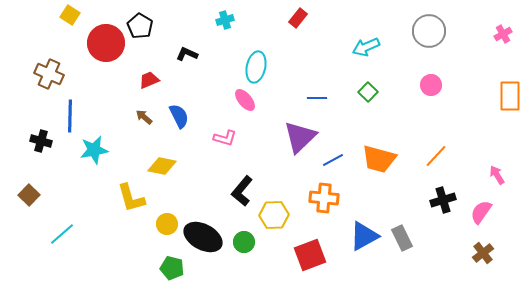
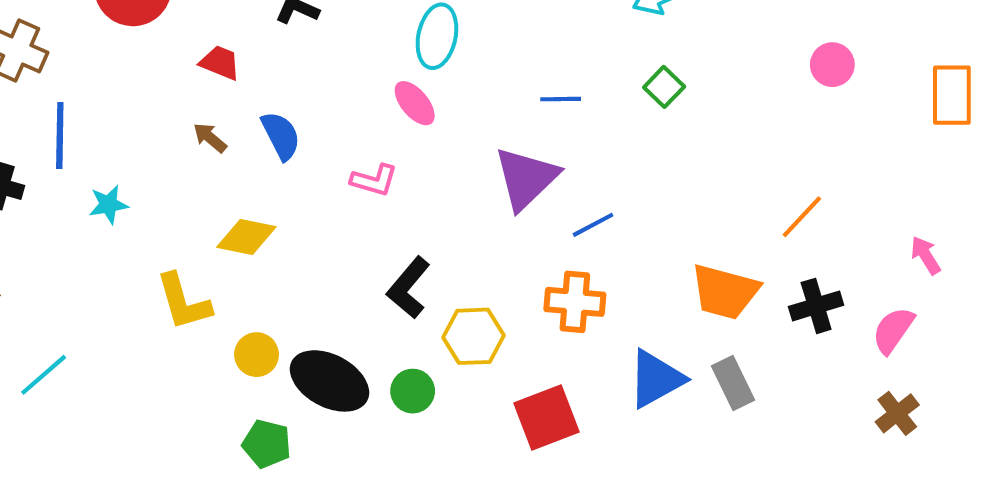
red trapezoid: (149, 80) -> (220, 63), turned 45
pink circle: (431, 85) -> (832, 65), moved
cyan star: (94, 150) -> (109, 205), size x0.7
orange trapezoid: (379, 159) -> (725, 292), moved

